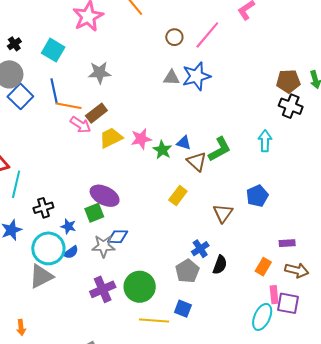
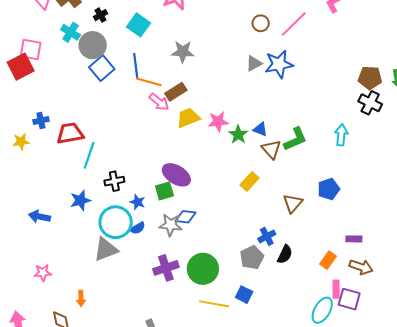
gray triangle: (171, 78) -> (254, 63), turned -36

